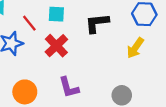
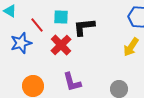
black L-shape: (97, 23) -> (84, 27), moved

